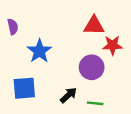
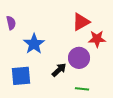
red triangle: (94, 26) -> (81, 22), turned -30
black arrow: (68, 95) -> (59, 70), moved

